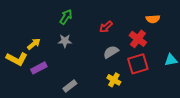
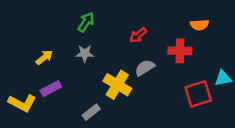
red cross: (138, 39) -> (180, 51), turned -36
yellow L-shape: (17, 59) -> (22, 103), moved
red square: (138, 64) -> (198, 94), moved
yellow cross: (114, 80) -> (117, 85), moved, size x1.5

